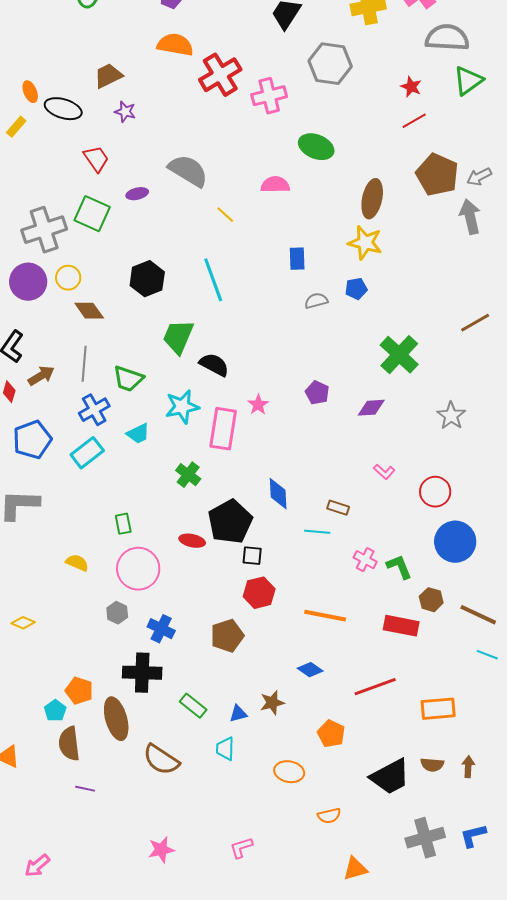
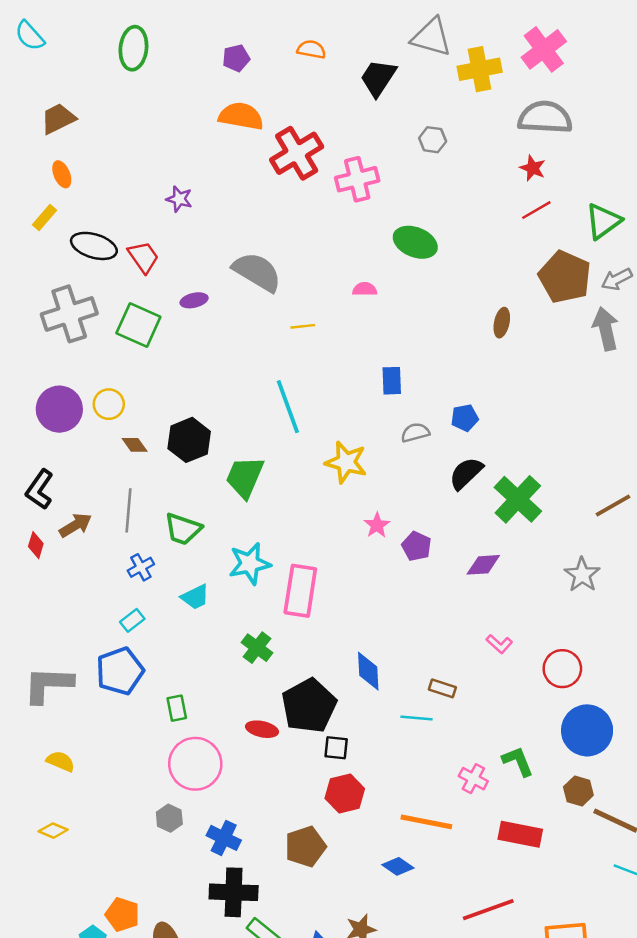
gray semicircle: (447, 38) -> (545, 117), moved
gray hexagon: (330, 64) -> (433, 140), size x0.5
brown trapezoid: (108, 76) -> (58, 119), moved
green triangle: (468, 81) -> (603, 221), moved
black ellipse: (63, 109) -> (94, 246), moved
pink semicircle: (275, 185) -> (365, 289), size x0.7
brown ellipse: (372, 199) -> (502, 323), moved, size x0.6
yellow line: (225, 215) -> (303, 326), turned -48
gray cross: (44, 230) -> (69, 314), moved
yellow star: (365, 243) -> (346, 462), moved
black hexagon: (147, 279) -> (189, 440), moved
brown diamond: (89, 311) -> (135, 445), size x0.7
brown line: (475, 323) -> (613, 505), moved
black semicircle: (214, 365) -> (466, 473), moved, turned -72
pink star: (258, 405) -> (377, 525), moved
blue cross: (94, 410) -> (141, 567), size x0.7
blue pentagon: (32, 440) -> (120, 671), moved
cyan rectangle: (87, 453) -> (132, 620), size x0.6
pink cross: (365, 560) -> (473, 779), moved
yellow semicircle: (77, 563) -> (61, 761), moved
brown hexagon: (431, 600) -> (578, 791), moved
blue diamond: (310, 670) -> (398, 866), moved
black cross: (142, 673) -> (234, 892), moved

